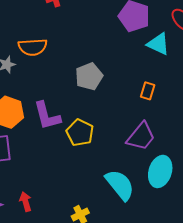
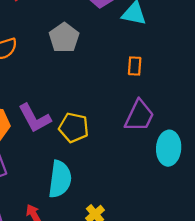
gray pentagon: (89, 76) -> (64, 38), moved
cyan semicircle: (120, 185) -> (60, 179), moved, turned 60

